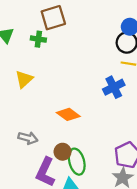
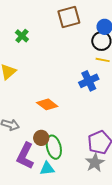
brown square: (53, 18) -> (69, 17), moved
green cross: (38, 39) -> (22, 36), turned 32

